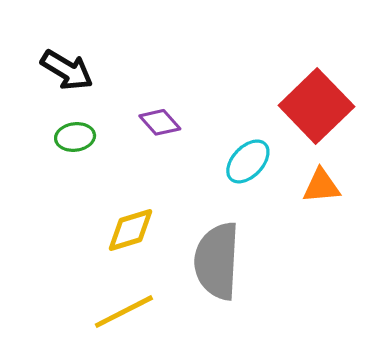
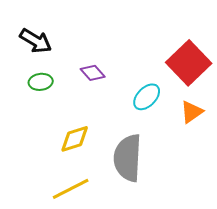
orange triangle: (321, 186) -> (192, 112), turned -30

